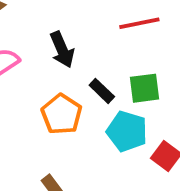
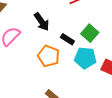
green square: (145, 88) -> (90, 33), turned -30

